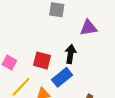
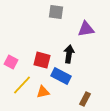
blue rectangle: (62, 77) -> (61, 76), turned 66

